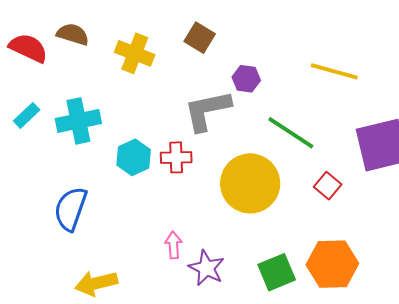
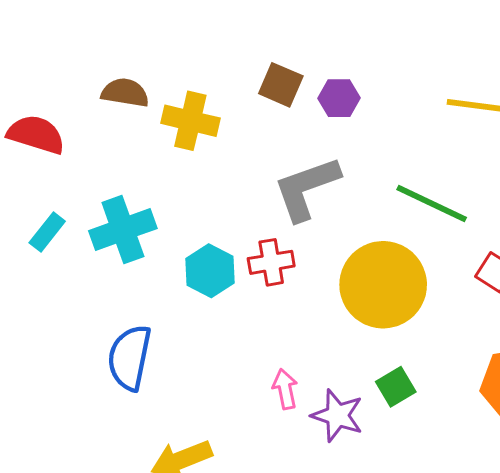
brown semicircle: (73, 34) -> (125, 93), moved
purple hexagon: (246, 79) -> (339, 98), moved
green square: (277, 272) -> (396, 387), moved, size x0.7

